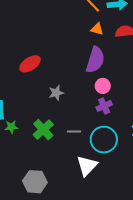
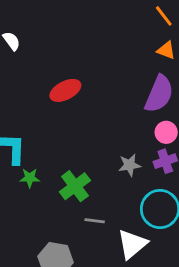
gray star: (56, 93) -> (130, 165), moved
gray line: (74, 131) -> (95, 221), moved

